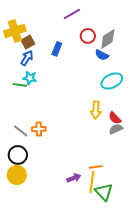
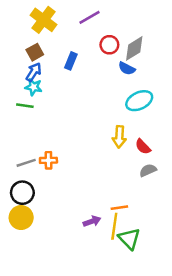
yellow cross: (15, 31) -> (44, 20), moved, turned -35
cyan star: (30, 78) -> (34, 87), moved
gray semicircle: (116, 129) -> (148, 170), moved
gray line: (21, 131) -> (26, 163), turned -56

